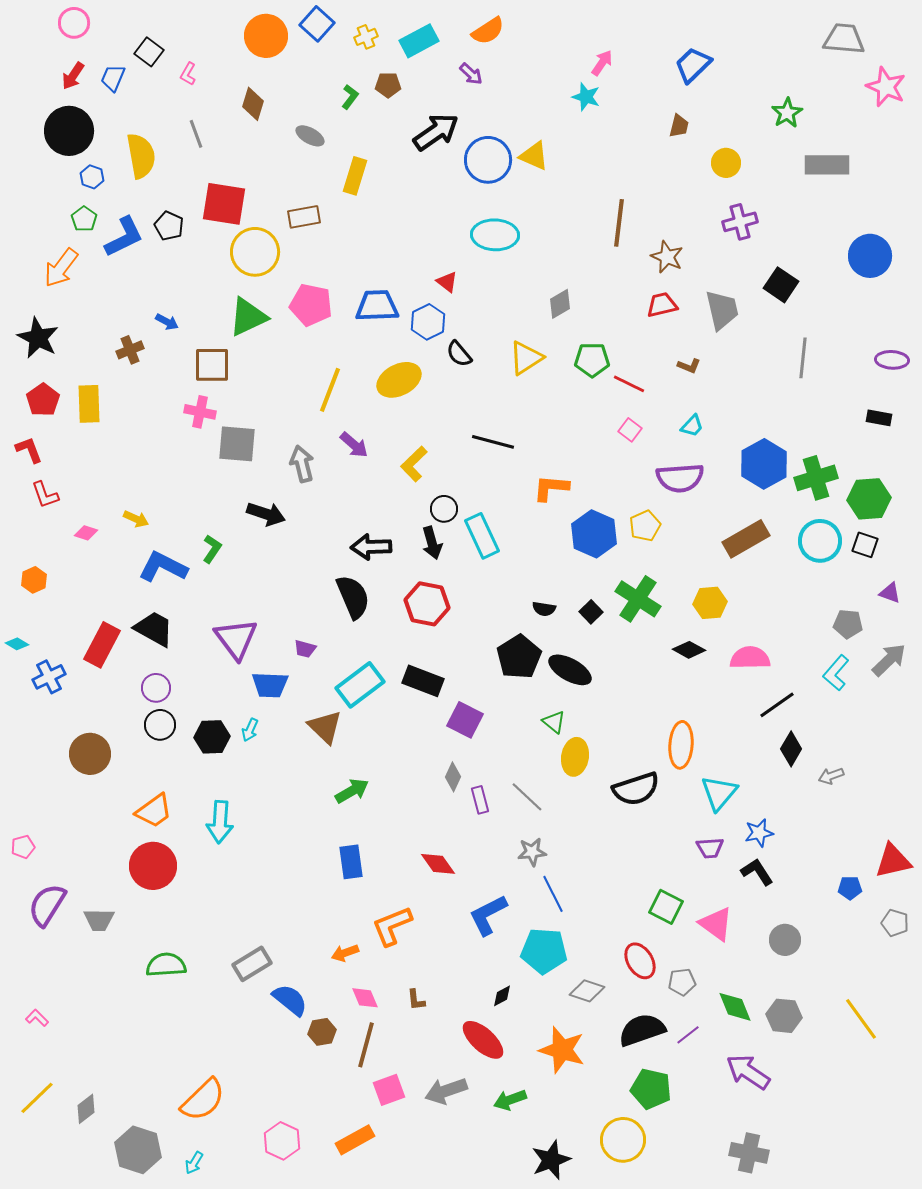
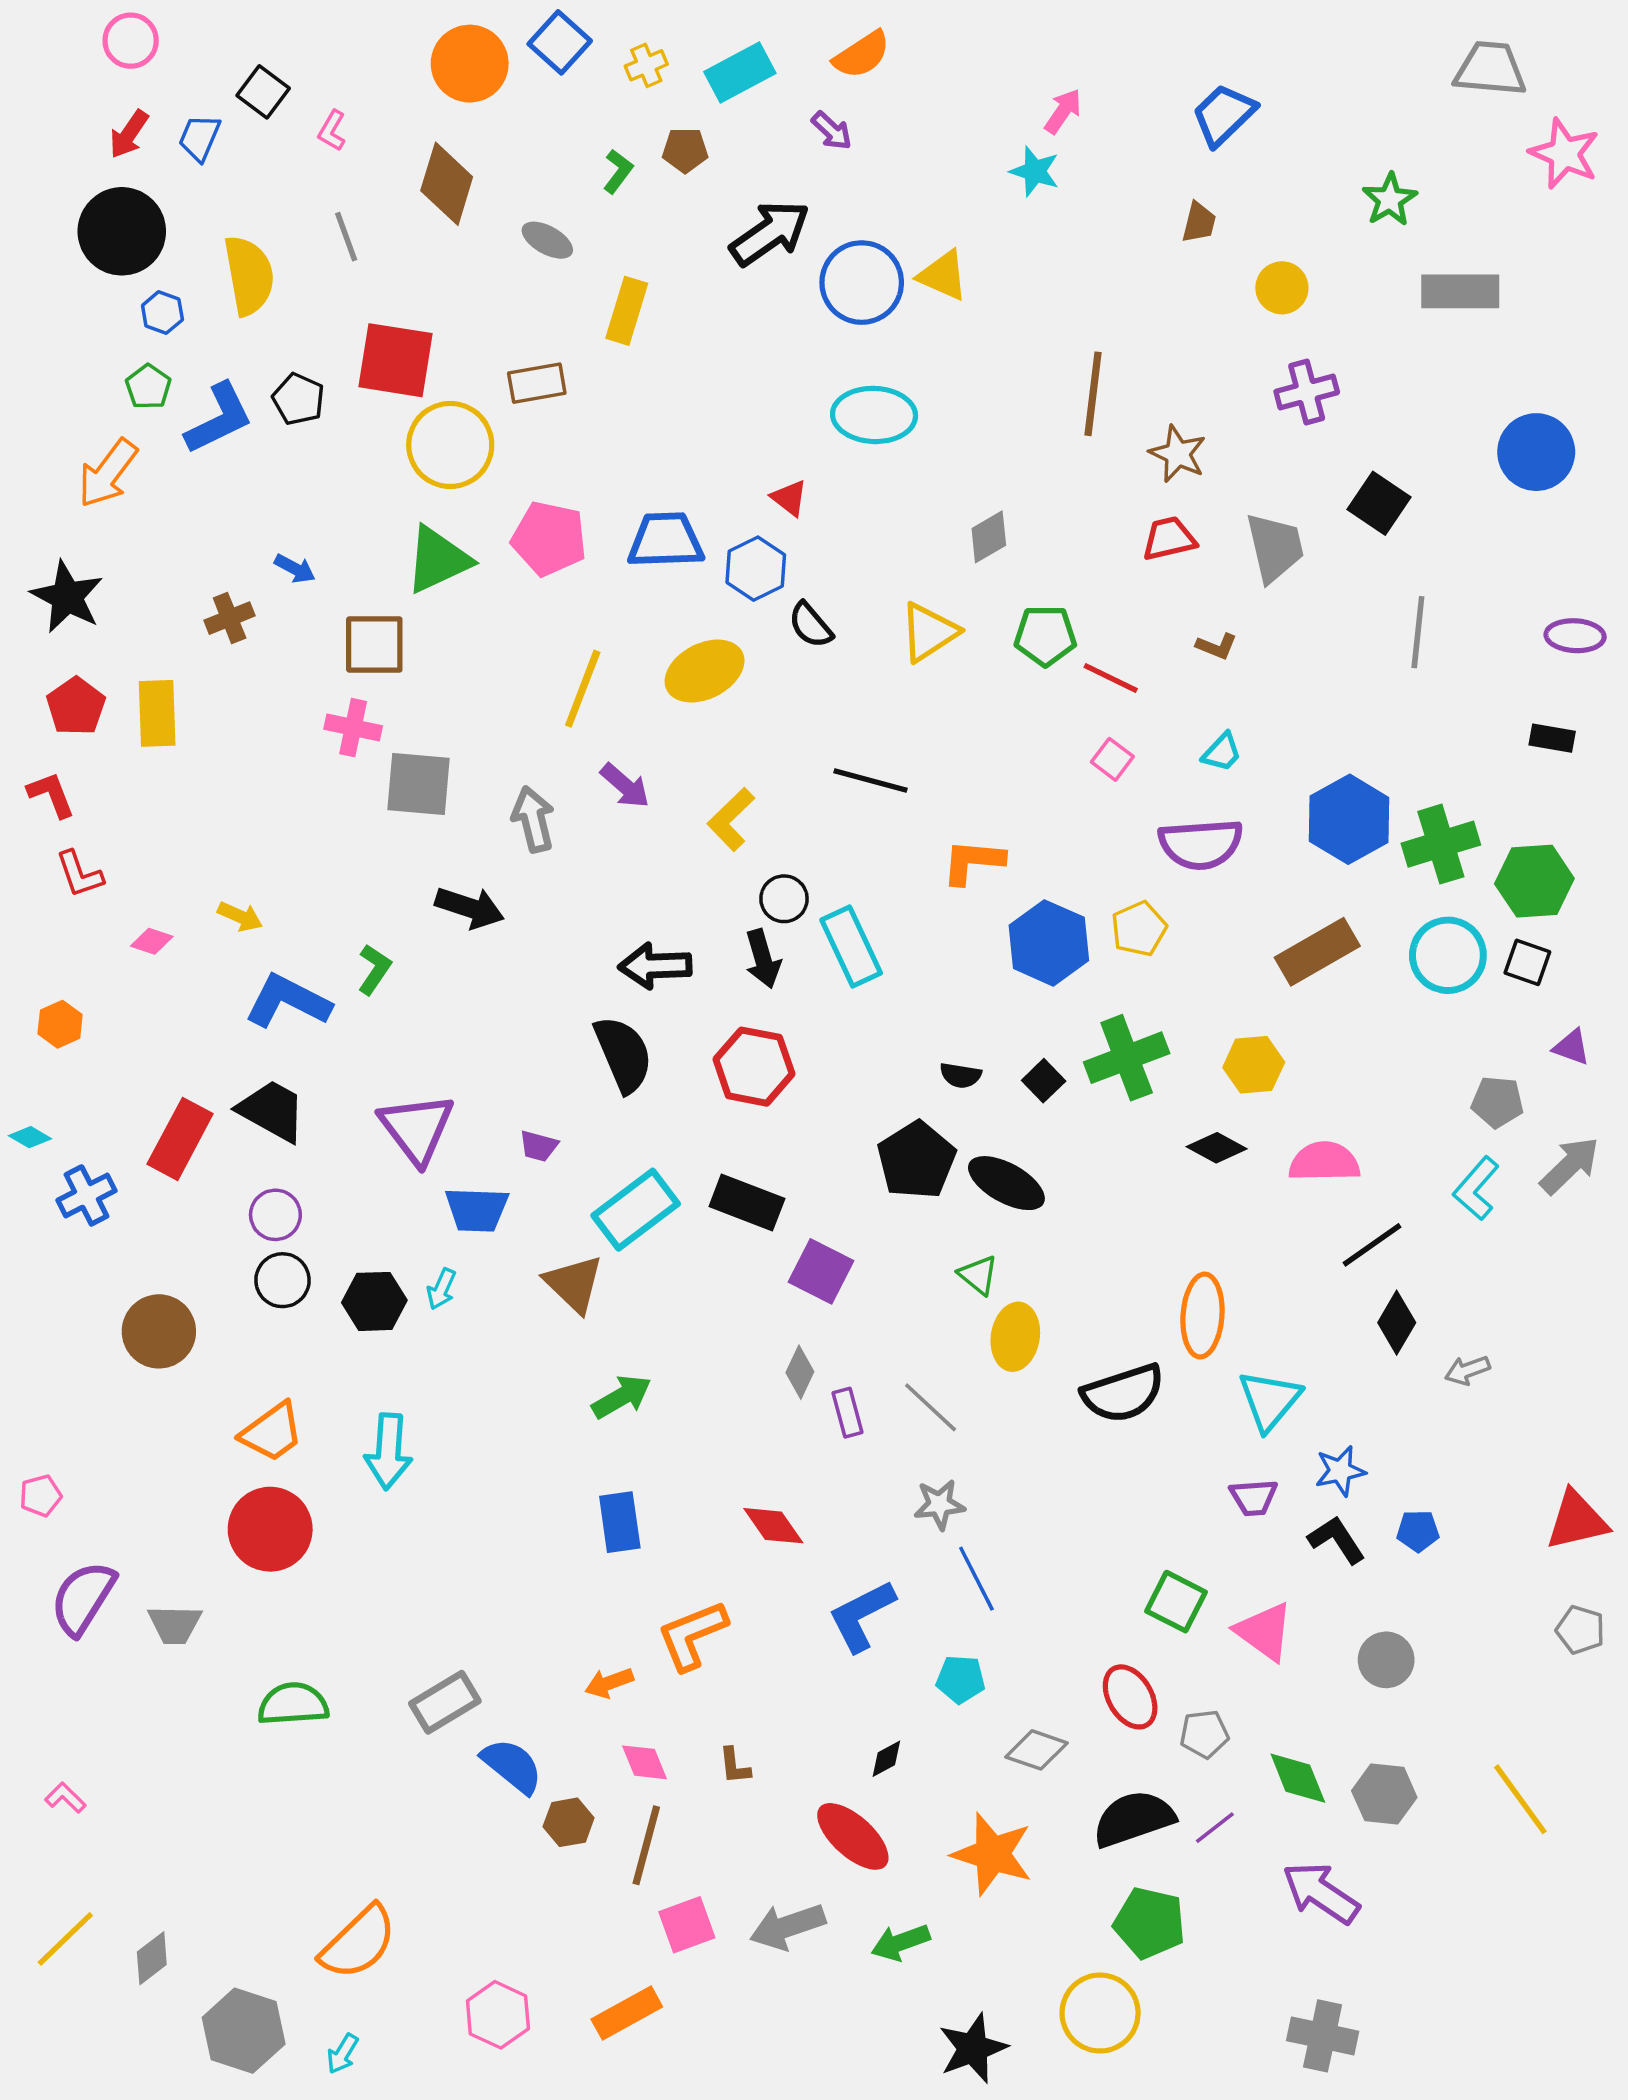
brown diamond: (253, 104) -> (447, 184), size x1.4
green cross: (638, 599) -> (1127, 1058), turned 36
blue pentagon: (850, 888) -> (1418, 1531), moved
cyan pentagon: (544, 951) -> (961, 1679), size x0.6

